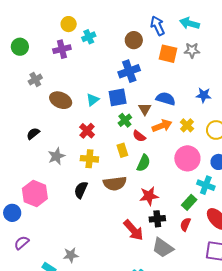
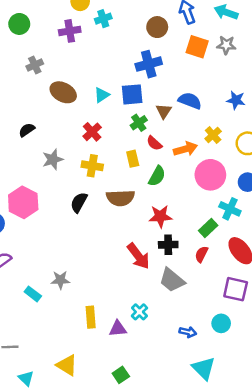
orange arrow: (162, 126) -> (185, 149), moved

